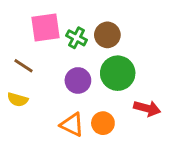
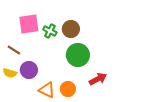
purple circle: (78, 80) -> (29, 70), moved
red arrow: (147, 108) -> (98, 79), turned -42

